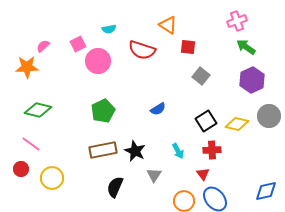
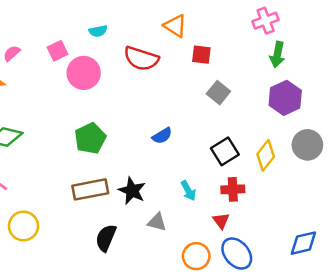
green arrow: (246, 47) -> (277, 55), turned -114
yellow diamond: (237, 124) -> (266, 155), turned -65
gray triangle: (154, 175) -> (157, 222), turned -49

